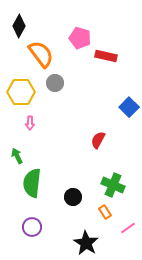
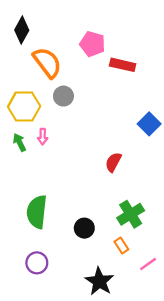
pink arrow: (30, 123) -> (43, 137), moved
green arrow: (17, 156) -> (19, 142), moved
green cross: (113, 185) -> (131, 214), turned 35

